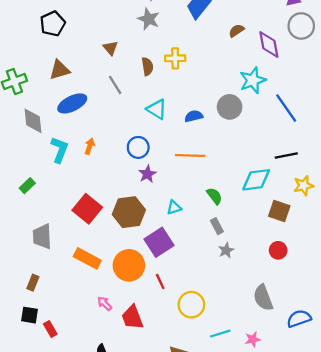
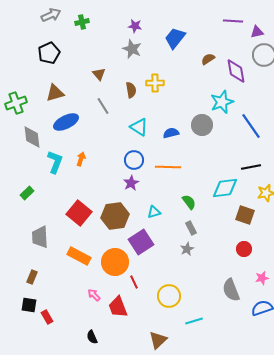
blue circle: (138, 147) -> (134, 160), moved
gray star: (226, 250) -> (187, 249), moved
red line: (160, 282) -> (134, 282), moved
pink star: (253, 339) -> (262, 278), moved

